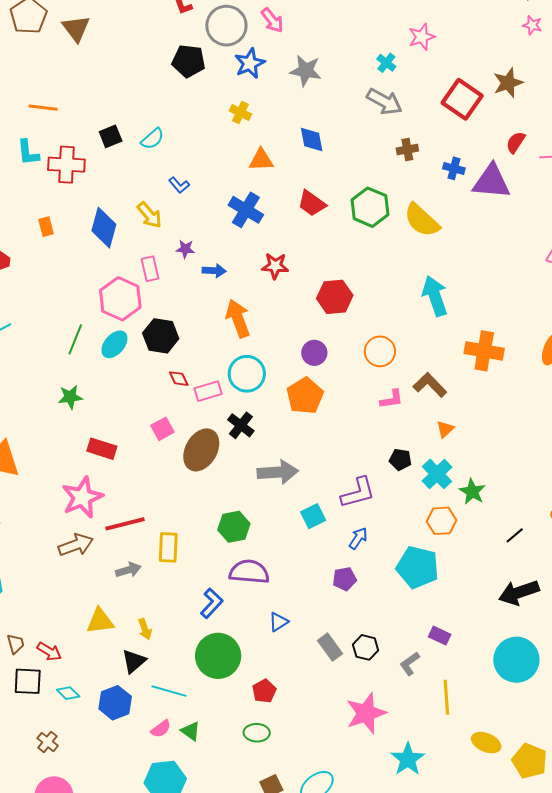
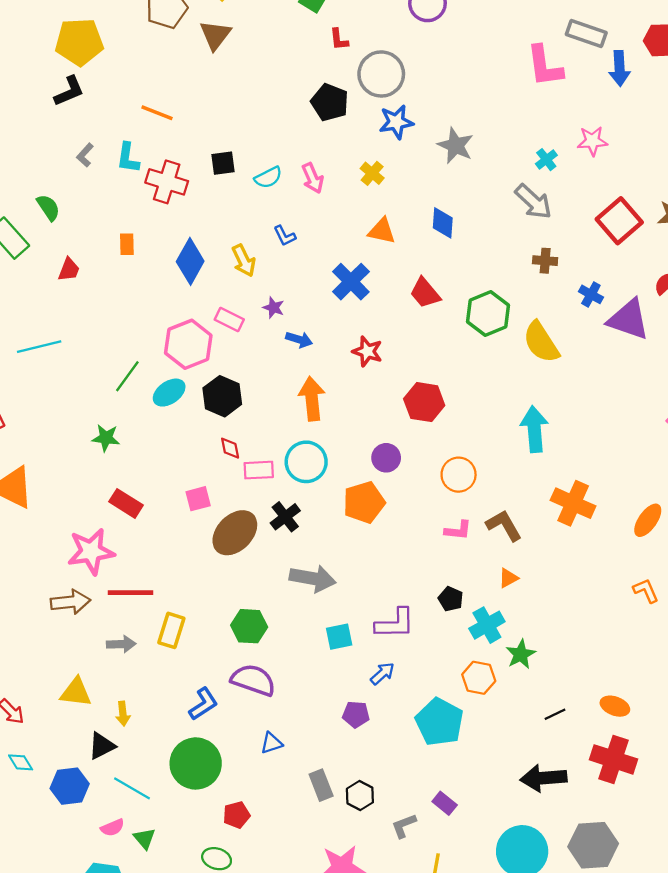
pink arrow: (272, 20) -> (313, 178), moved
pink rectangle: (150, 269) -> (229, 320), turned -65

